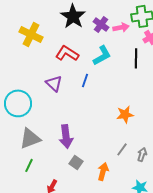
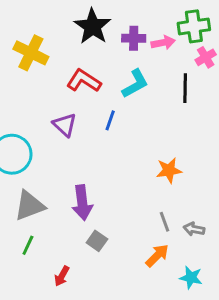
purple cross: (101, 24) -> (134, 38), turned -35
gray line: (122, 149) -> (165, 222), turned -56
gray arrow: (142, 154) -> (194, 229), turned -96
orange arrow: (103, 171) -> (157, 256), moved, turned 30

